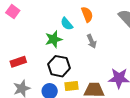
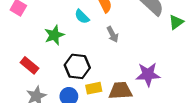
green star: (54, 39) -> (54, 35), moved
red rectangle: (18, 62) -> (30, 65), turned 63

